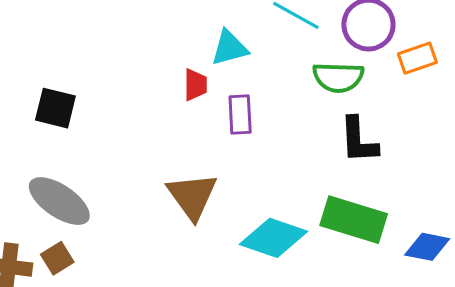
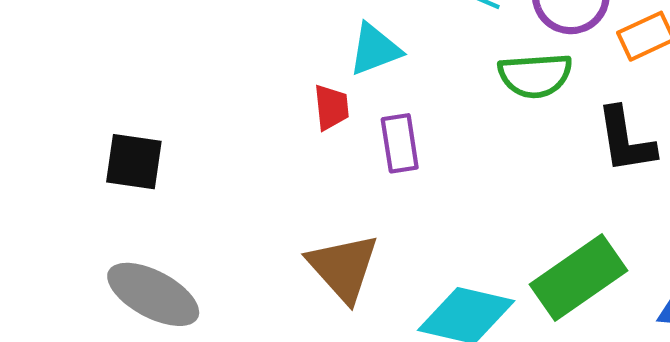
black L-shape: (359, 140) -> (626, 140), moved
green rectangle: (354, 220) -> (578, 277), turned -46

